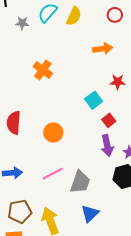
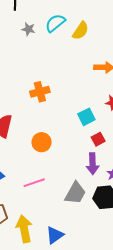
orange cross: (43, 70) -> (40, 92), moved, turned 30
gray trapezoid: (80, 182) -> (75, 193), moved
blue triangle: (90, 214) -> (55, 235), moved

